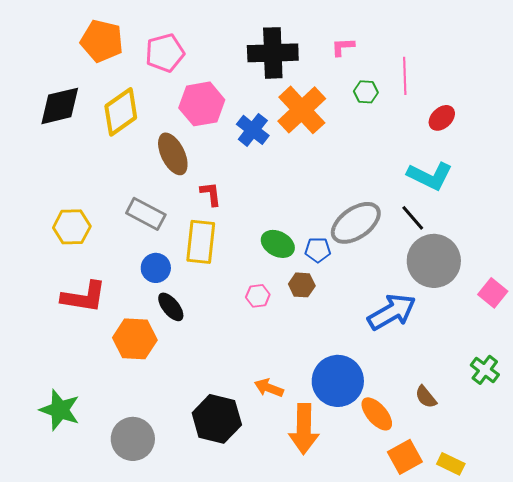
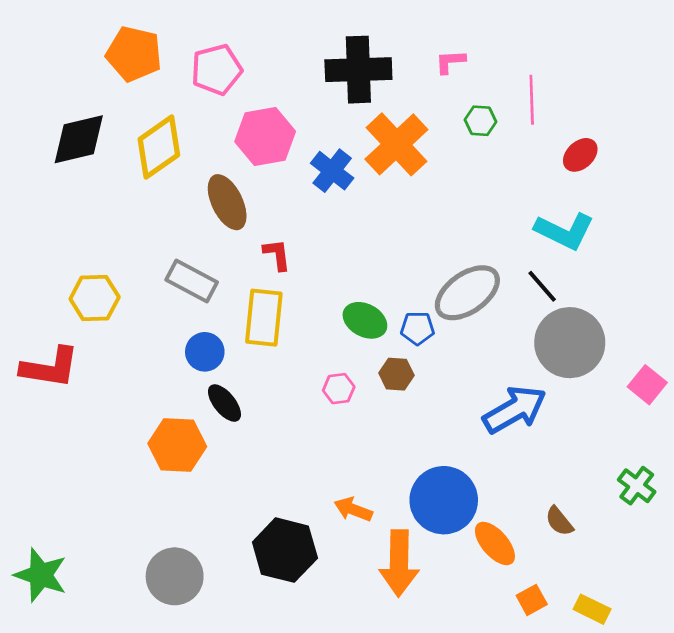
red L-shape: (84, 297) -> (50, 368), moved
green star: (60, 410) -> (41, 575), moved
orange square: (405, 457) -> (532, 600), size x0.7

